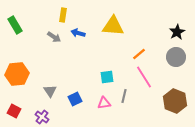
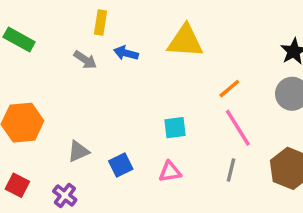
green rectangle: (15, 25) -> (19, 39), turned -30
gray triangle: (50, 91) -> (78, 151), turned 40
gray line: (124, 96) -> (231, 170), moved

